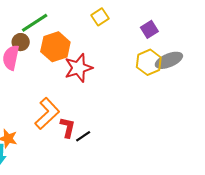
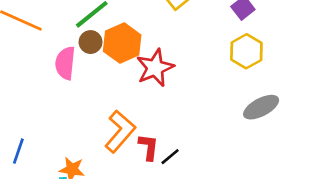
brown circle: (21, 42) -> (91, 42), moved
gray ellipse: (169, 60) -> (261, 107), moved

